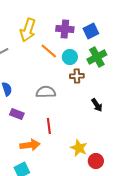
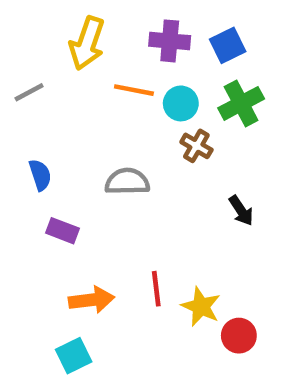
orange line: (49, 51) -> (134, 90), turned -30
brown cross: (77, 76) -> (196, 146), turned 32
red line: (49, 126) -> (156, 289), moved

